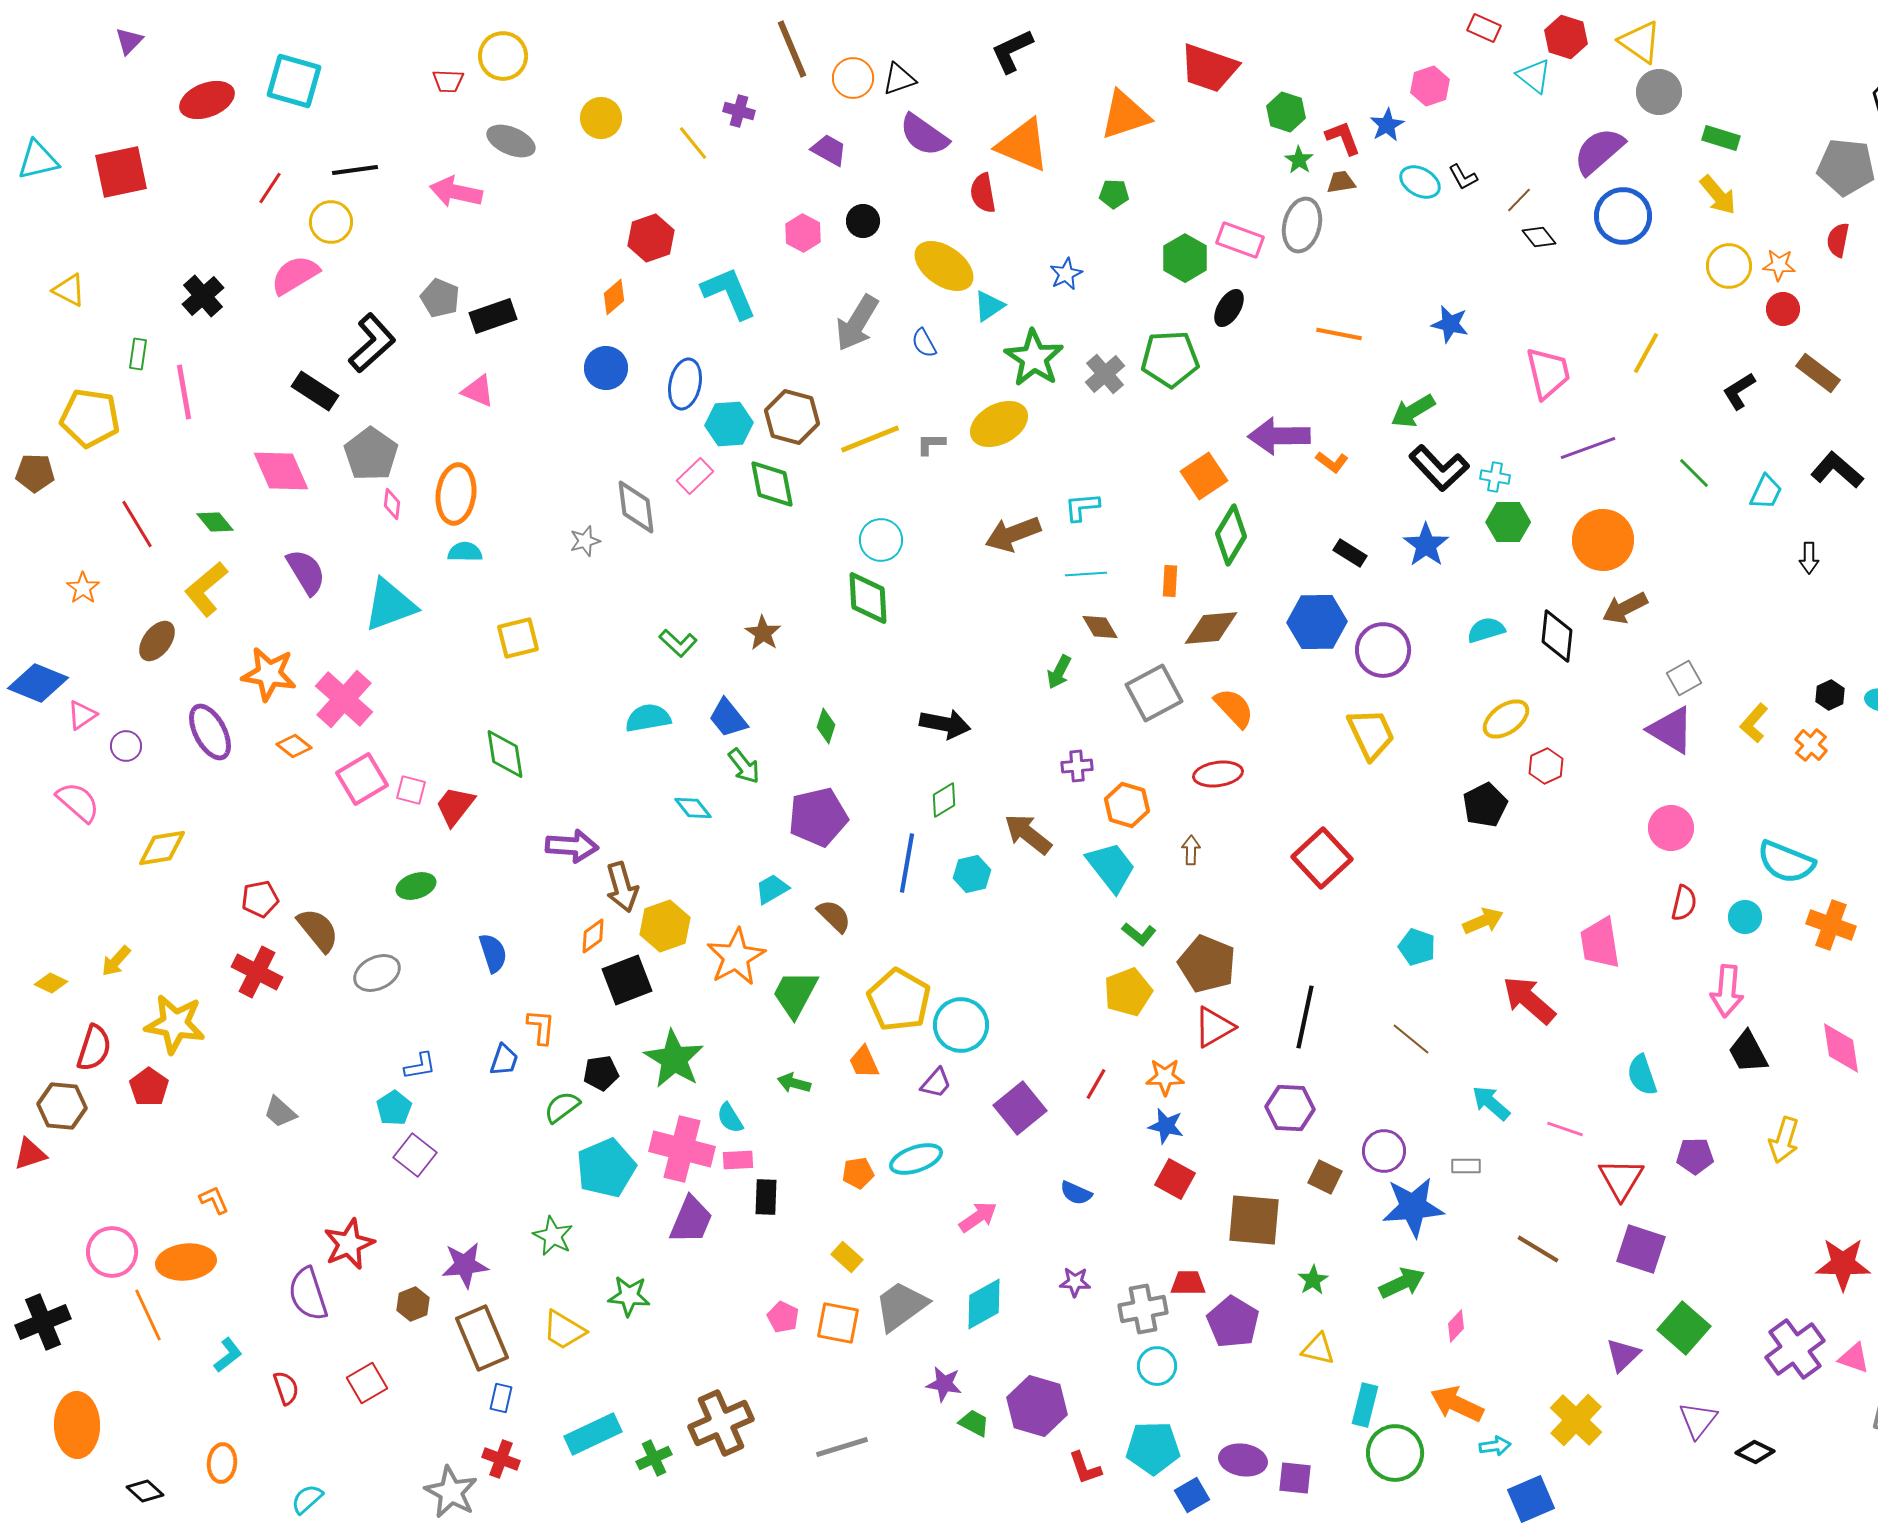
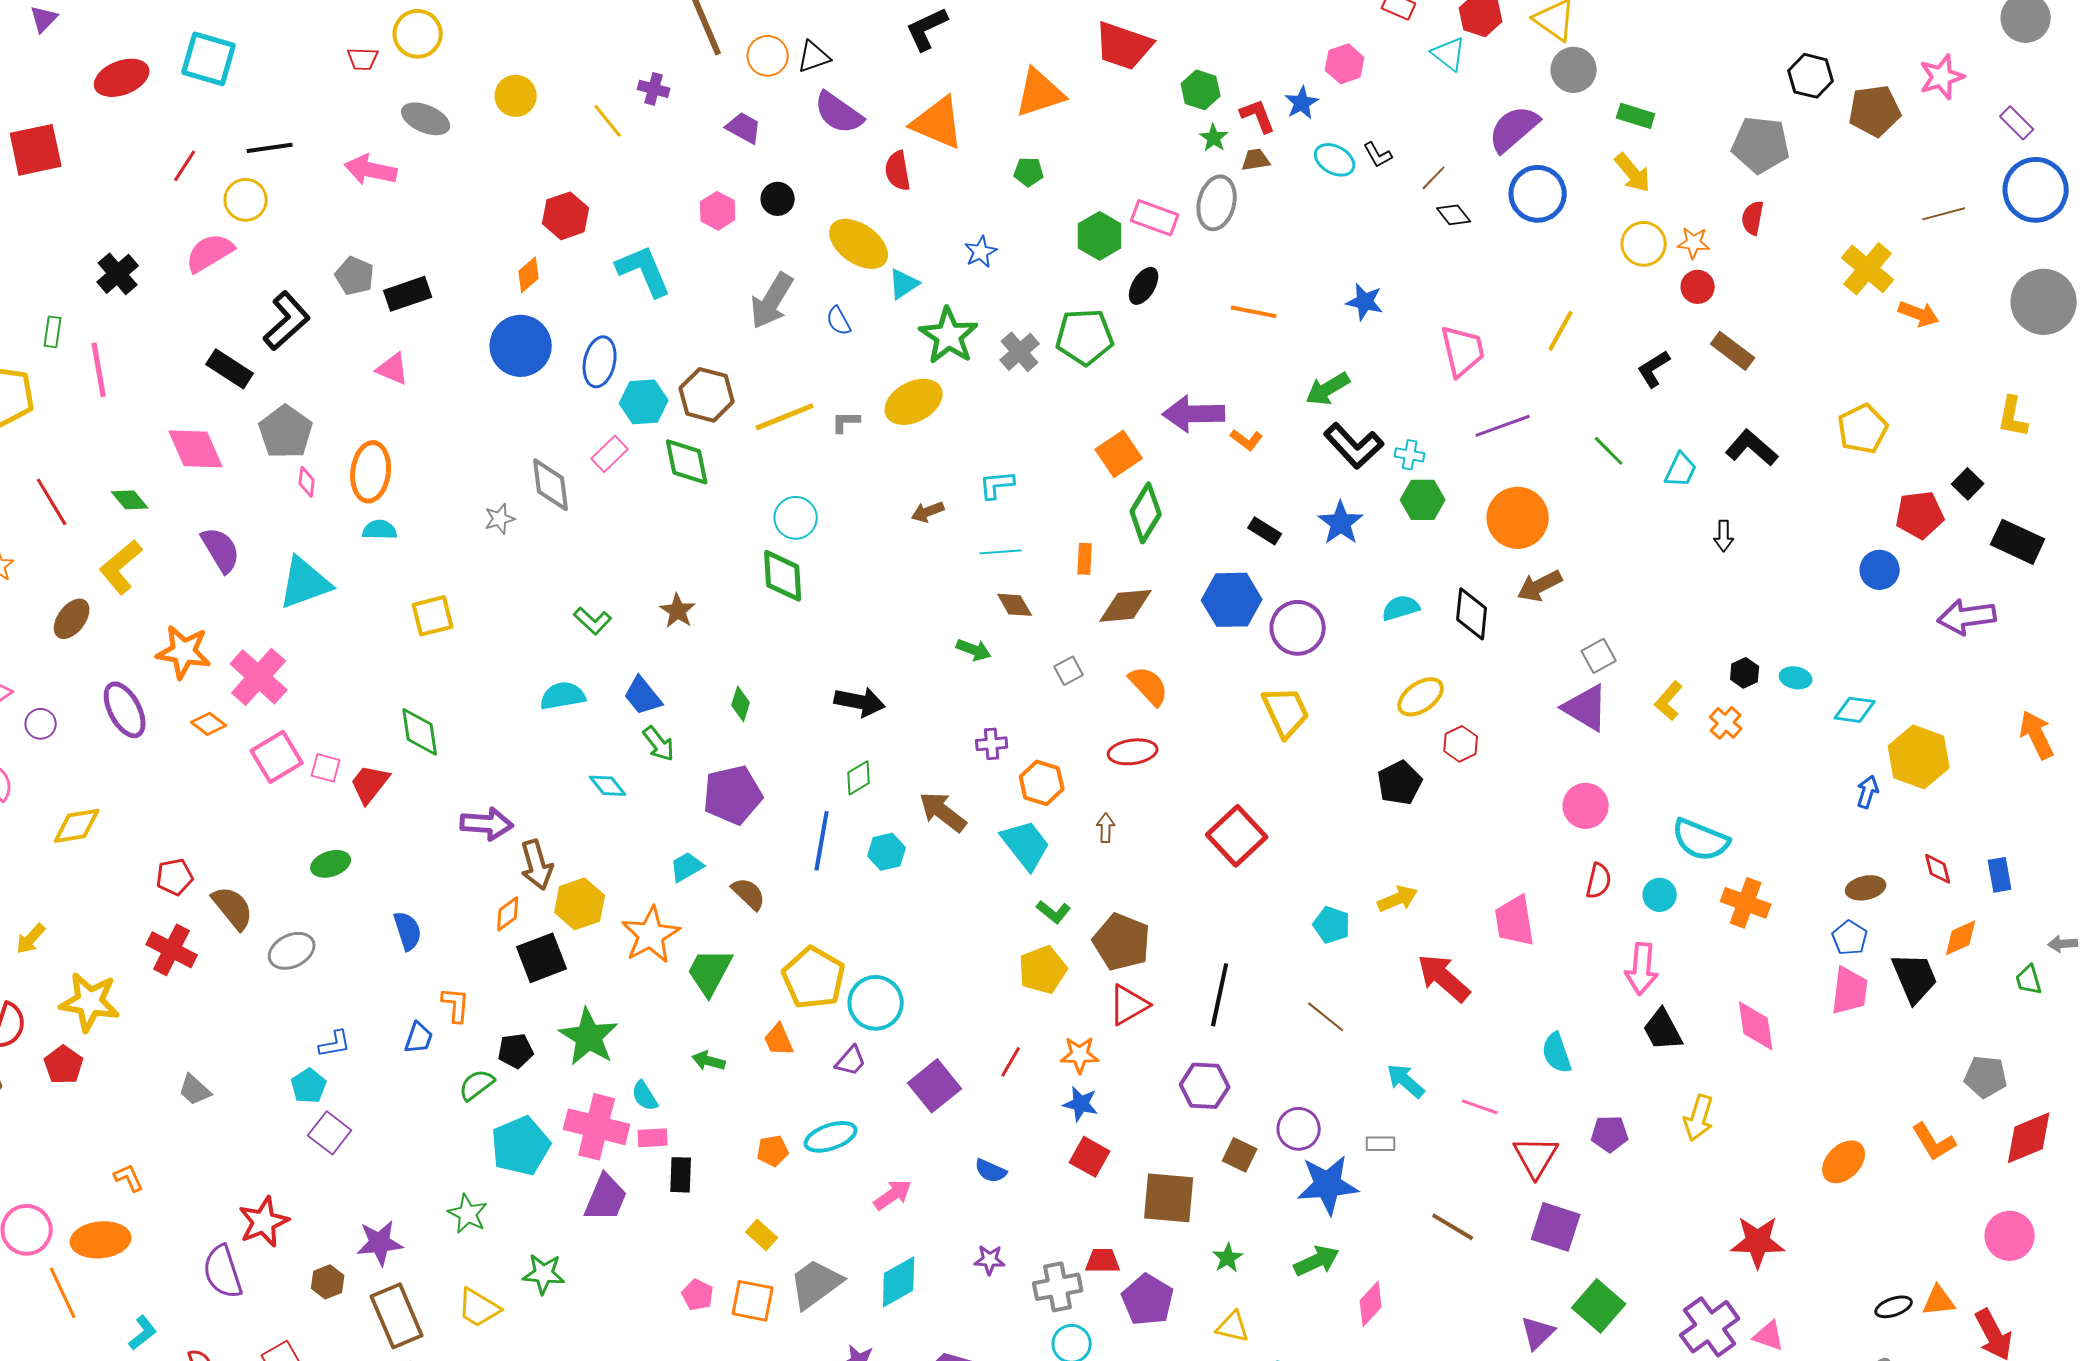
blue circle: (606, 368) -> (521, 346), size x1.4
brown arrow: (1013, 534) -> (928, 512), size x0.6
green arrow: (1059, 672) -> (974, 650), turned -96
gray square: (1154, 693) -> (1069, 671), size x0.5
pink diamond: (1456, 1326) -> (1371, 1304), size x1.4

